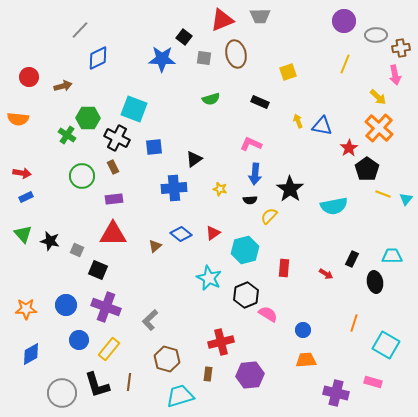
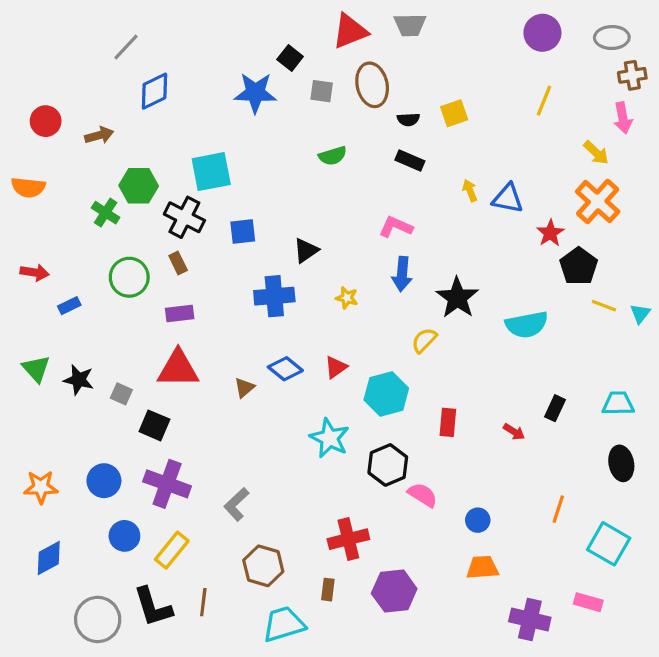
gray ellipse: (376, 35) -> (612, 38), moved
cyan square: (134, 109) -> (211, 172), turned -32
blue rectangle: (26, 197) -> (69, 306), moved
black semicircle: (250, 200) -> (408, 120), moved
black ellipse: (375, 282) -> (621, 463), moved

